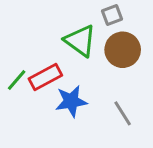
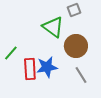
brown circle: (123, 50) -> (76, 46), moved
red rectangle: (45, 77) -> (30, 69), moved, turned -65

